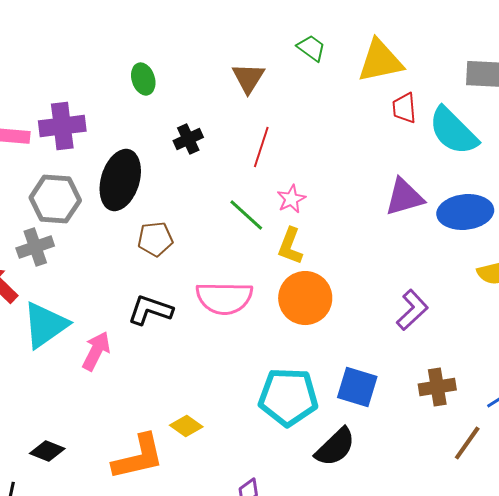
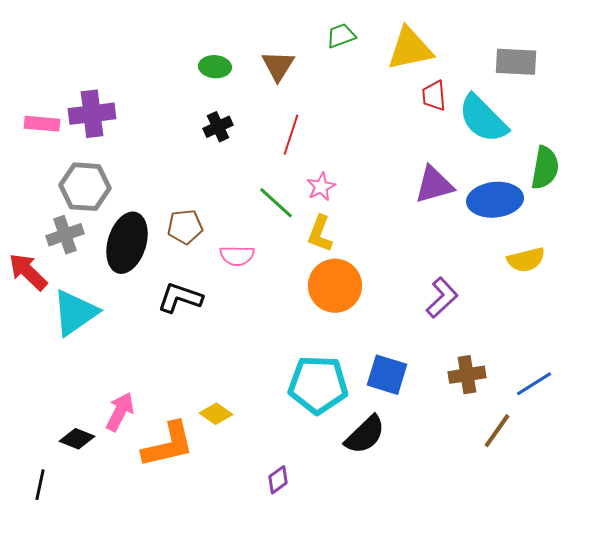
green trapezoid: (311, 48) -> (341, 36), turned -56
green ellipse: (143, 79) -> (215, 67), moved, turned -68
black ellipse: (120, 180) -> (127, 243), moved
pink semicircle: (224, 298) -> (237, 256), moved, size x0.6
pink arrow: (96, 351) -> (120, 412), moved

